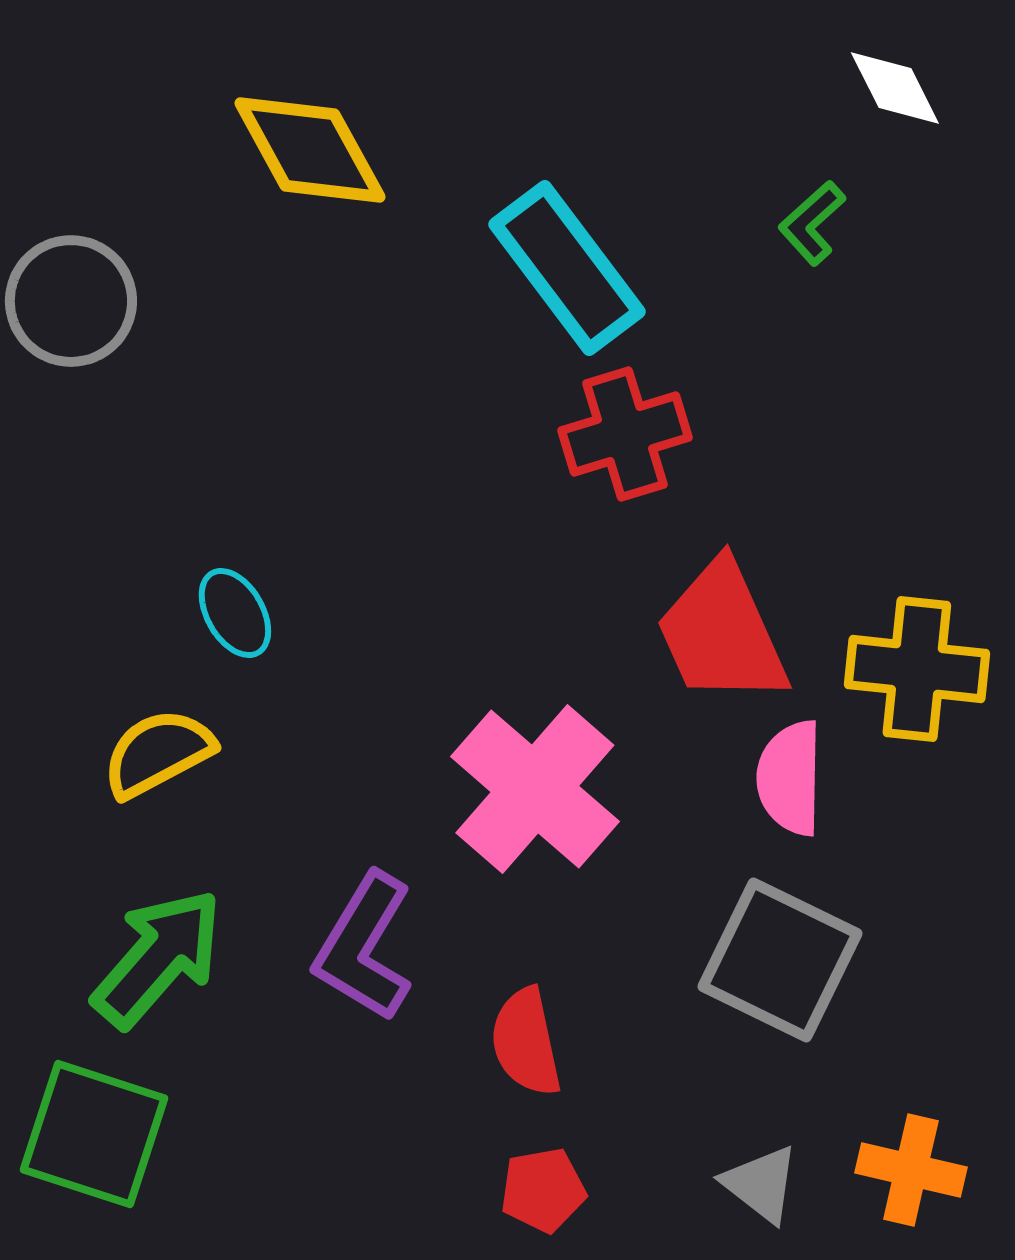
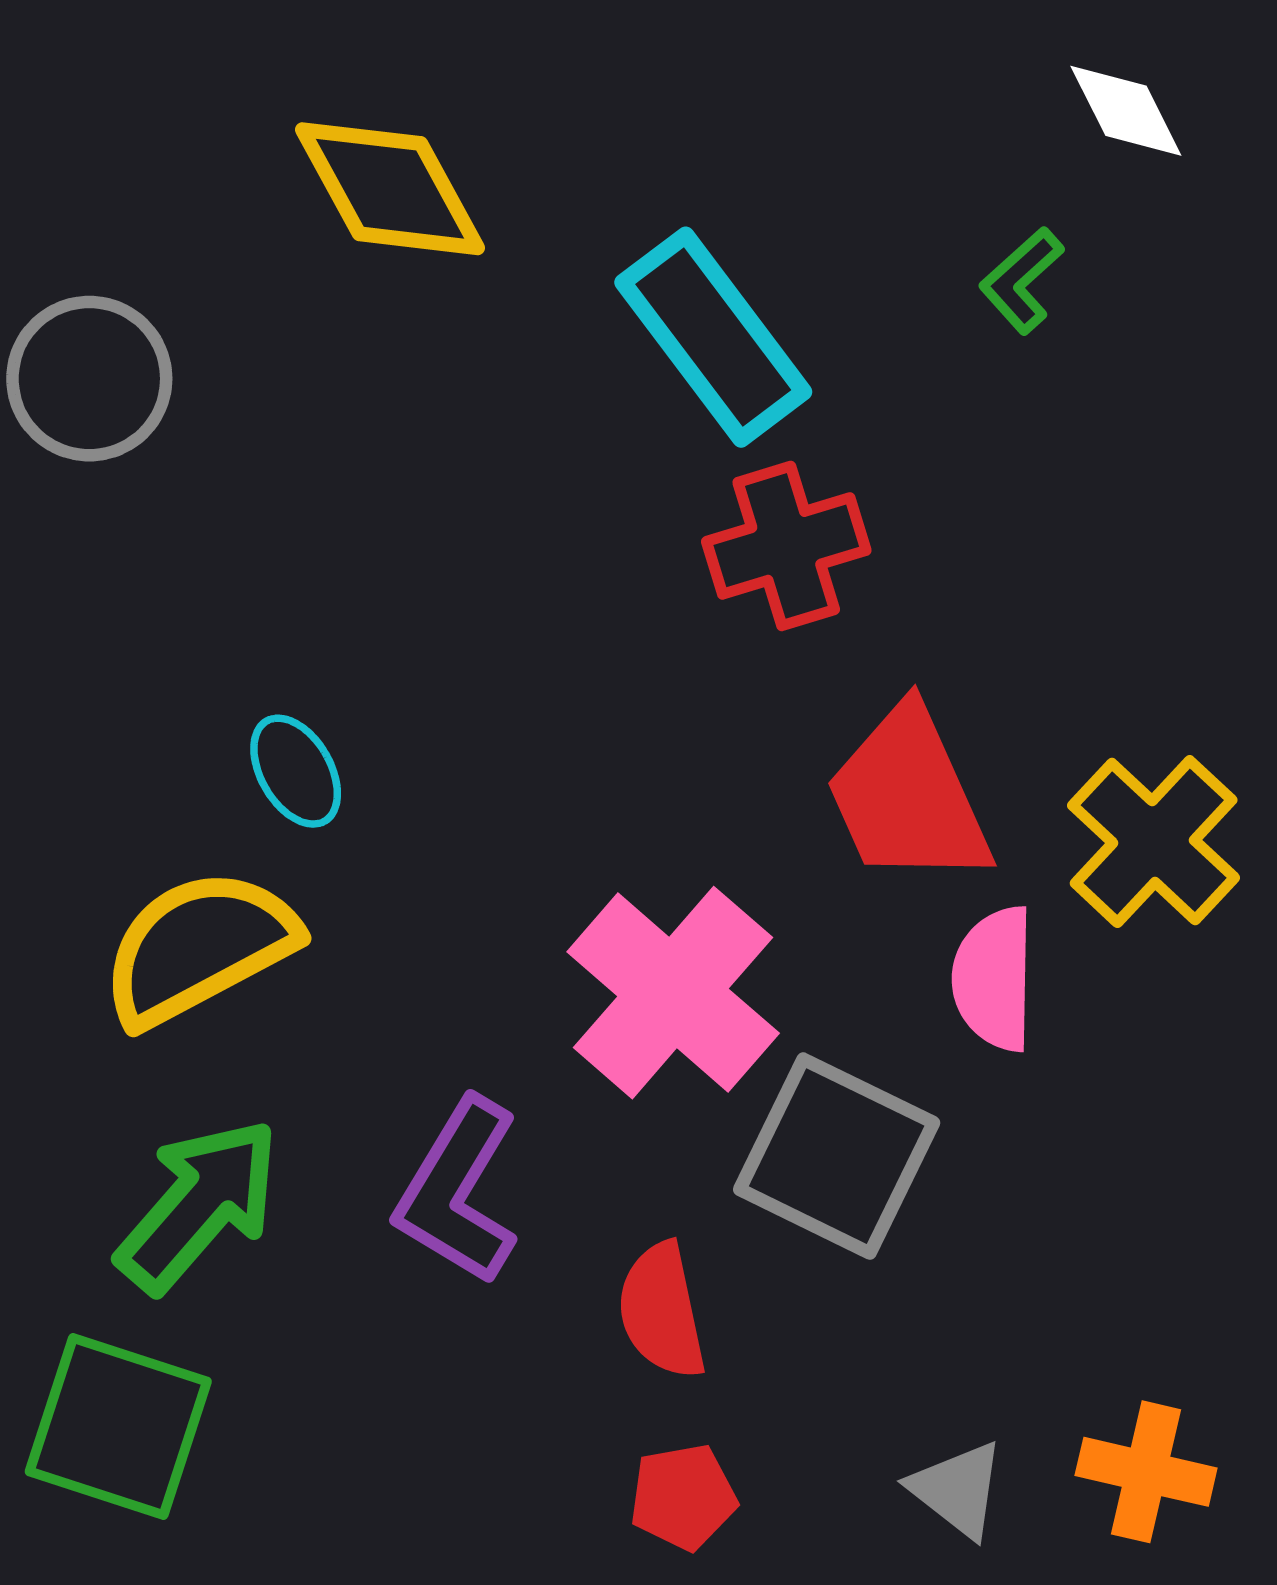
yellow cross: (917, 669) -> (1154, 842), turned 37
yellow semicircle: (158, 753) -> (199, 947), size x1.4
gray square: (780, 960) -> (837, 1156), moved

